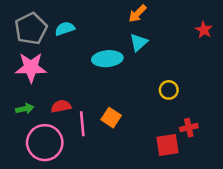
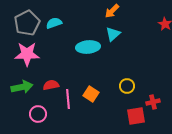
yellow circle: (169, 90) -> (127, 86), moved
green arrow: (25, 109) -> (22, 87), size x1.5
pink circle: (45, 143) -> (38, 114), size x0.6

